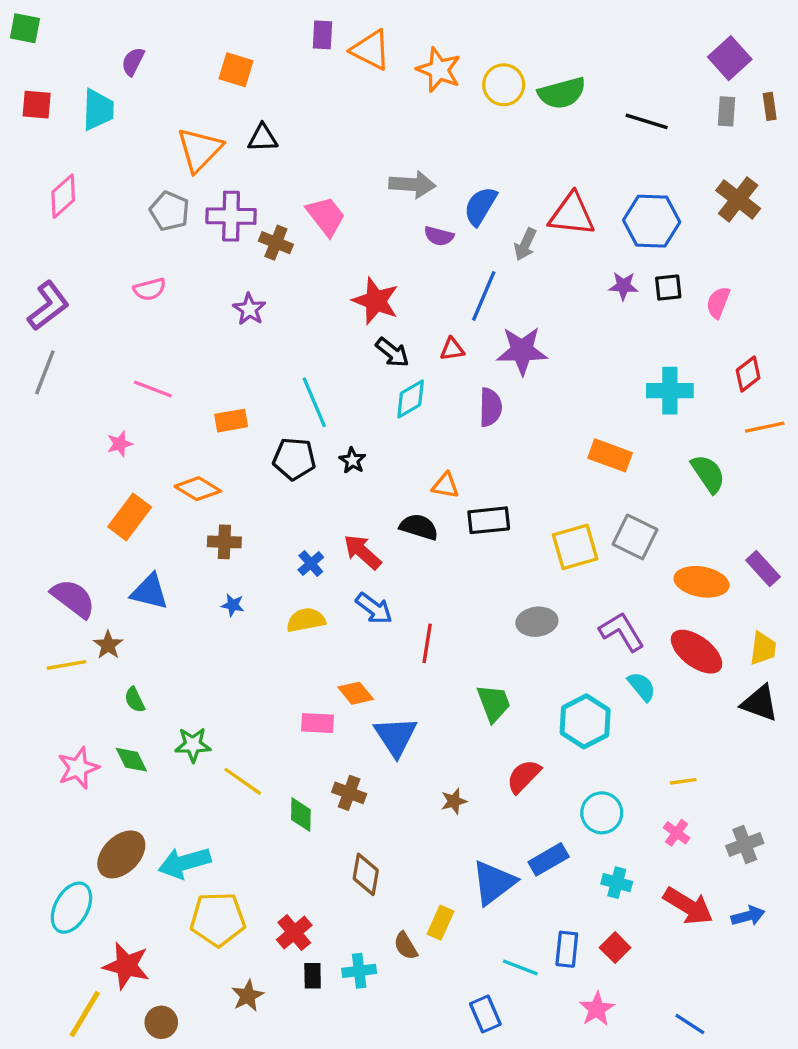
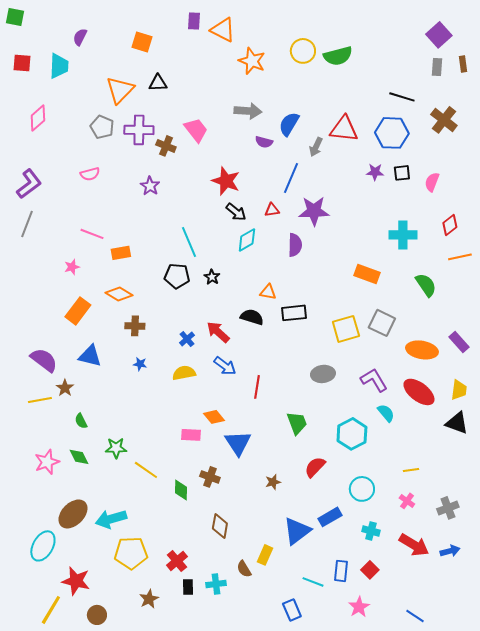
orange star: (439, 70) -> (252, 61), moved
black line: (647, 121) -> (402, 97), moved
orange rectangle: (231, 421) -> (121, 253), moved

